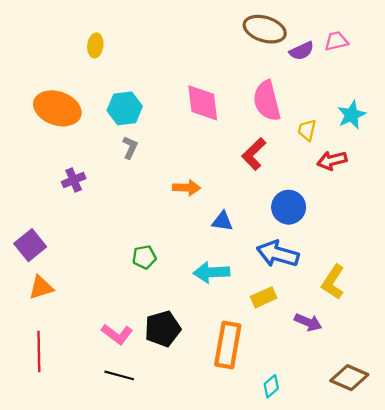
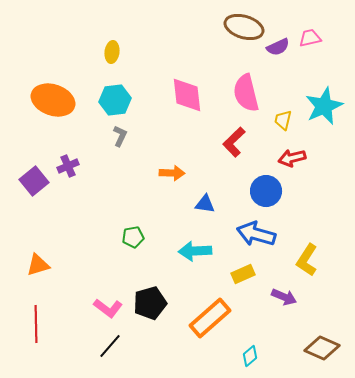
yellow ellipse: (95, 45) -> (112, 52), moved
cyan star: (352, 115) -> (324, 106), size x1.4
red arrow: (332, 160) -> (292, 158), moved
purple square: (30, 245) -> (34, 181), moved
orange rectangle: (228, 345) -> (210, 318), turned 39
black line: (119, 375) -> (110, 346), turned -64

